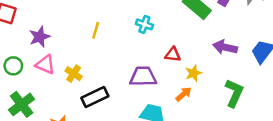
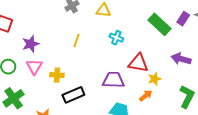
red triangle: (173, 55) -> (138, 63), size x1.5
pink triangle: (45, 65) -> (34, 67), turned 36
yellow cross: (74, 74) -> (57, 75), turned -32

